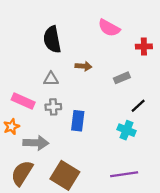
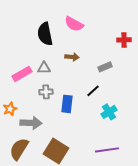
pink semicircle: (109, 28) -> (74, 24), moved
pink rectangle: (23, 101) -> (22, 74), moved, turned -54
black line: (138, 106) -> (93, 91), moved
cyan cross: (126, 130) -> (109, 112), turned 35

